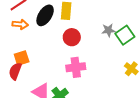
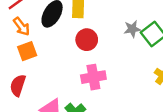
orange arrow: (20, 24) -> (21, 26), turned 49
orange square: (22, 58) -> (27, 51), moved

